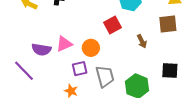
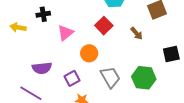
pink triangle: (64, 44) -> (66, 33), moved
purple square: (80, 69) -> (72, 78), moved

